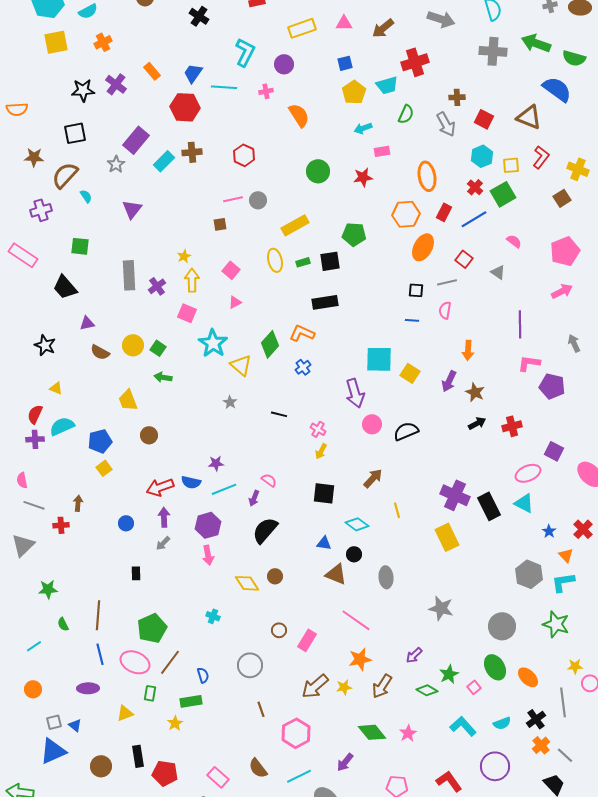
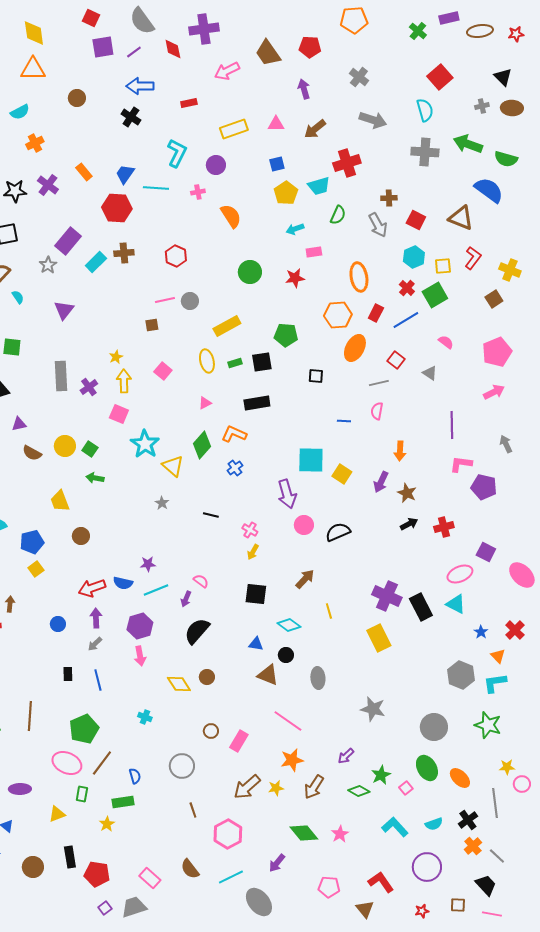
black square: (416, 290) -> (316, 376), moved
pink triangle: (235, 302) -> (205, 403), moved
blue line: (100, 654) -> (98, 680), moved

